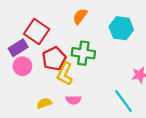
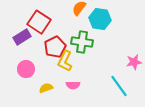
cyan hexagon: (121, 28) -> (100, 19), moved
pink circle: (22, 66) -> (26, 69), moved

